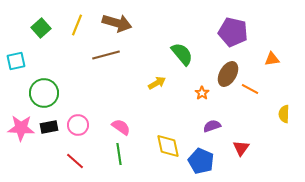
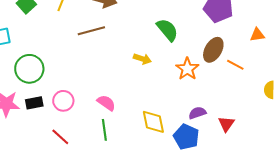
yellow arrow: (157, 83) -> (142, 59), turned 48
orange star: (202, 93) -> (187, 69), size x1.6
purple semicircle: (212, 126) -> (197, 113), moved

